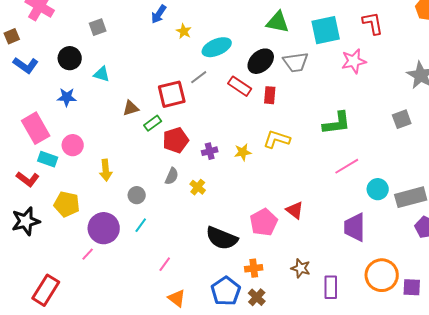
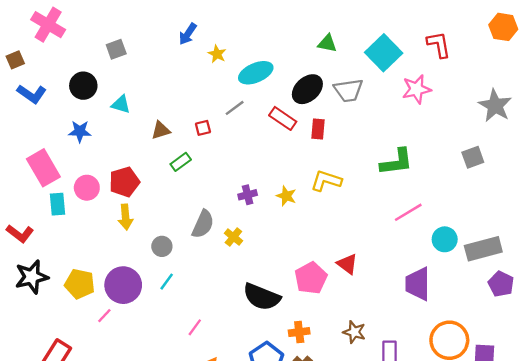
green triangle: (278, 22) -> (327, 43), size x0.7
cyan square: (326, 30) -> (384, 53), turned -32
red square: (172, 94) -> (203, 128), size x0.5
brown triangle: (131, 108) -> (161, 130), moved
red pentagon: (176, 140) -> (124, 182), moved
yellow star: (243, 152) -> (286, 196), turned 30
cyan rectangle: (48, 159) -> (57, 204), turned 66
gray semicircle: (172, 176) -> (203, 224), size x1.4
red L-shape: (28, 179) -> (20, 233), moved
yellow pentagon: (67, 204) -> (80, 284), moved

